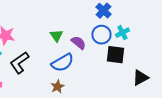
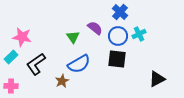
purple semicircle: (78, 43) -> (95, 28), moved
black square: (115, 55) -> (117, 59), moved
brown star: (57, 87) -> (62, 81), moved

